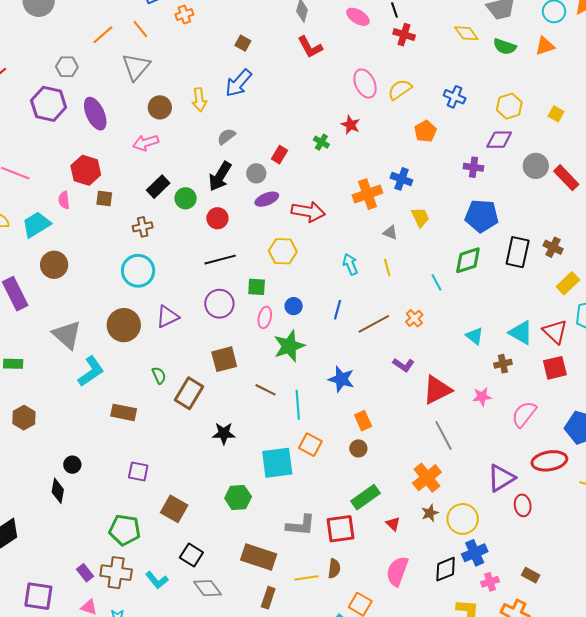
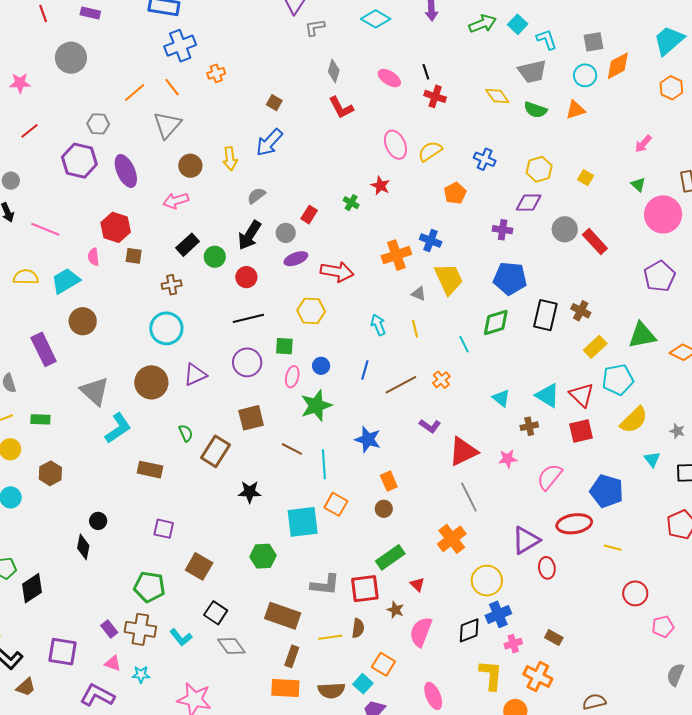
yellow trapezoid: (420, 217) -> (449, 279), size x1.6
brown star: (430, 513) -> (395, 610), moved, turned -30

